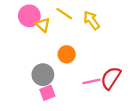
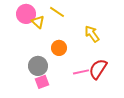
yellow arrow: (91, 20) -> (92, 34), moved

